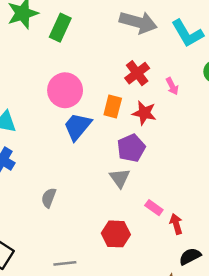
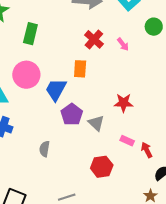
green rectangle: (60, 28) -> (30, 34), moved
pink circle: (65, 90) -> (26, 75), moved
red star: (144, 113) -> (124, 103), moved
purple pentagon: (131, 148) -> (72, 114), moved

